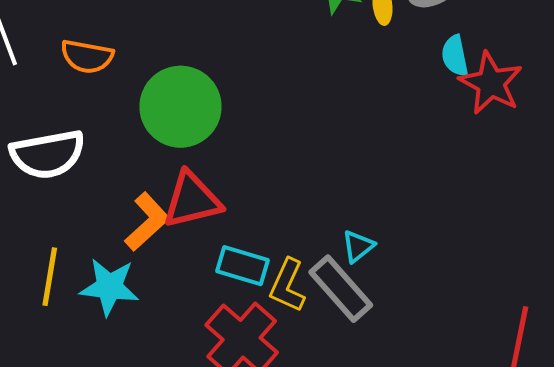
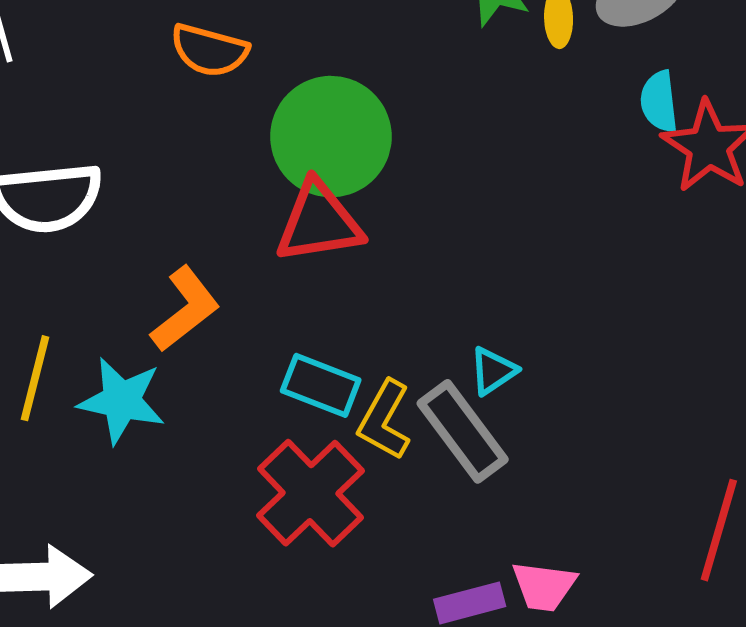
orange semicircle: (87, 56) -> (209, 50), moved
green circle: (181, 107) -> (331, 137), moved
red triangle: (192, 200) -> (319, 222), moved

